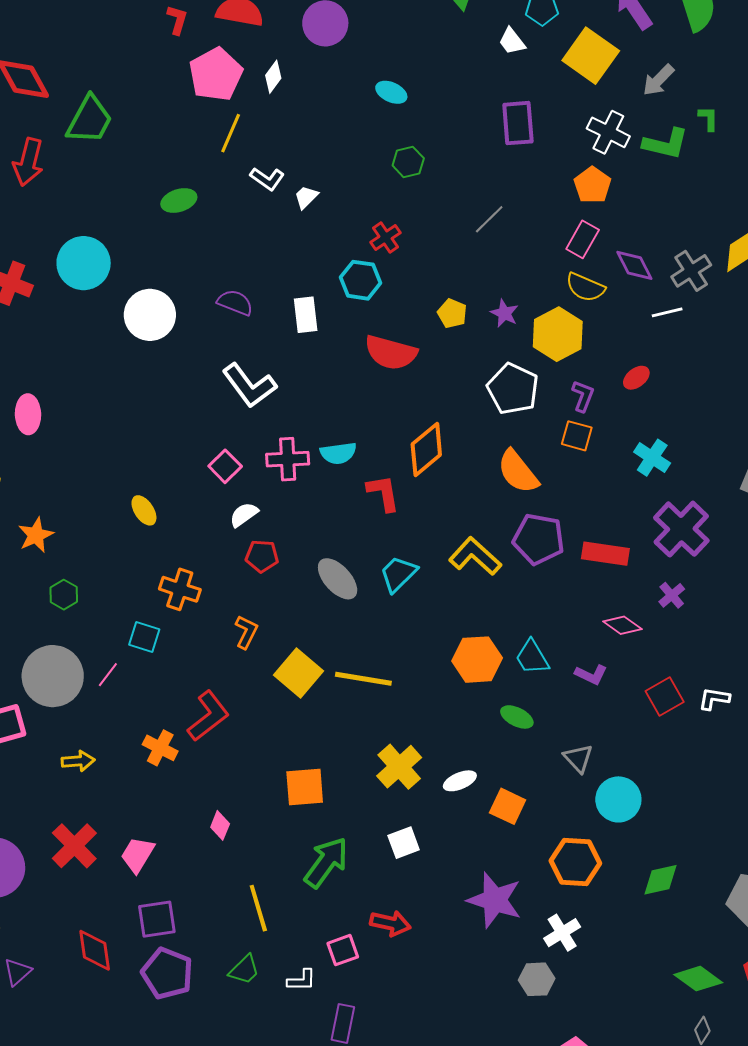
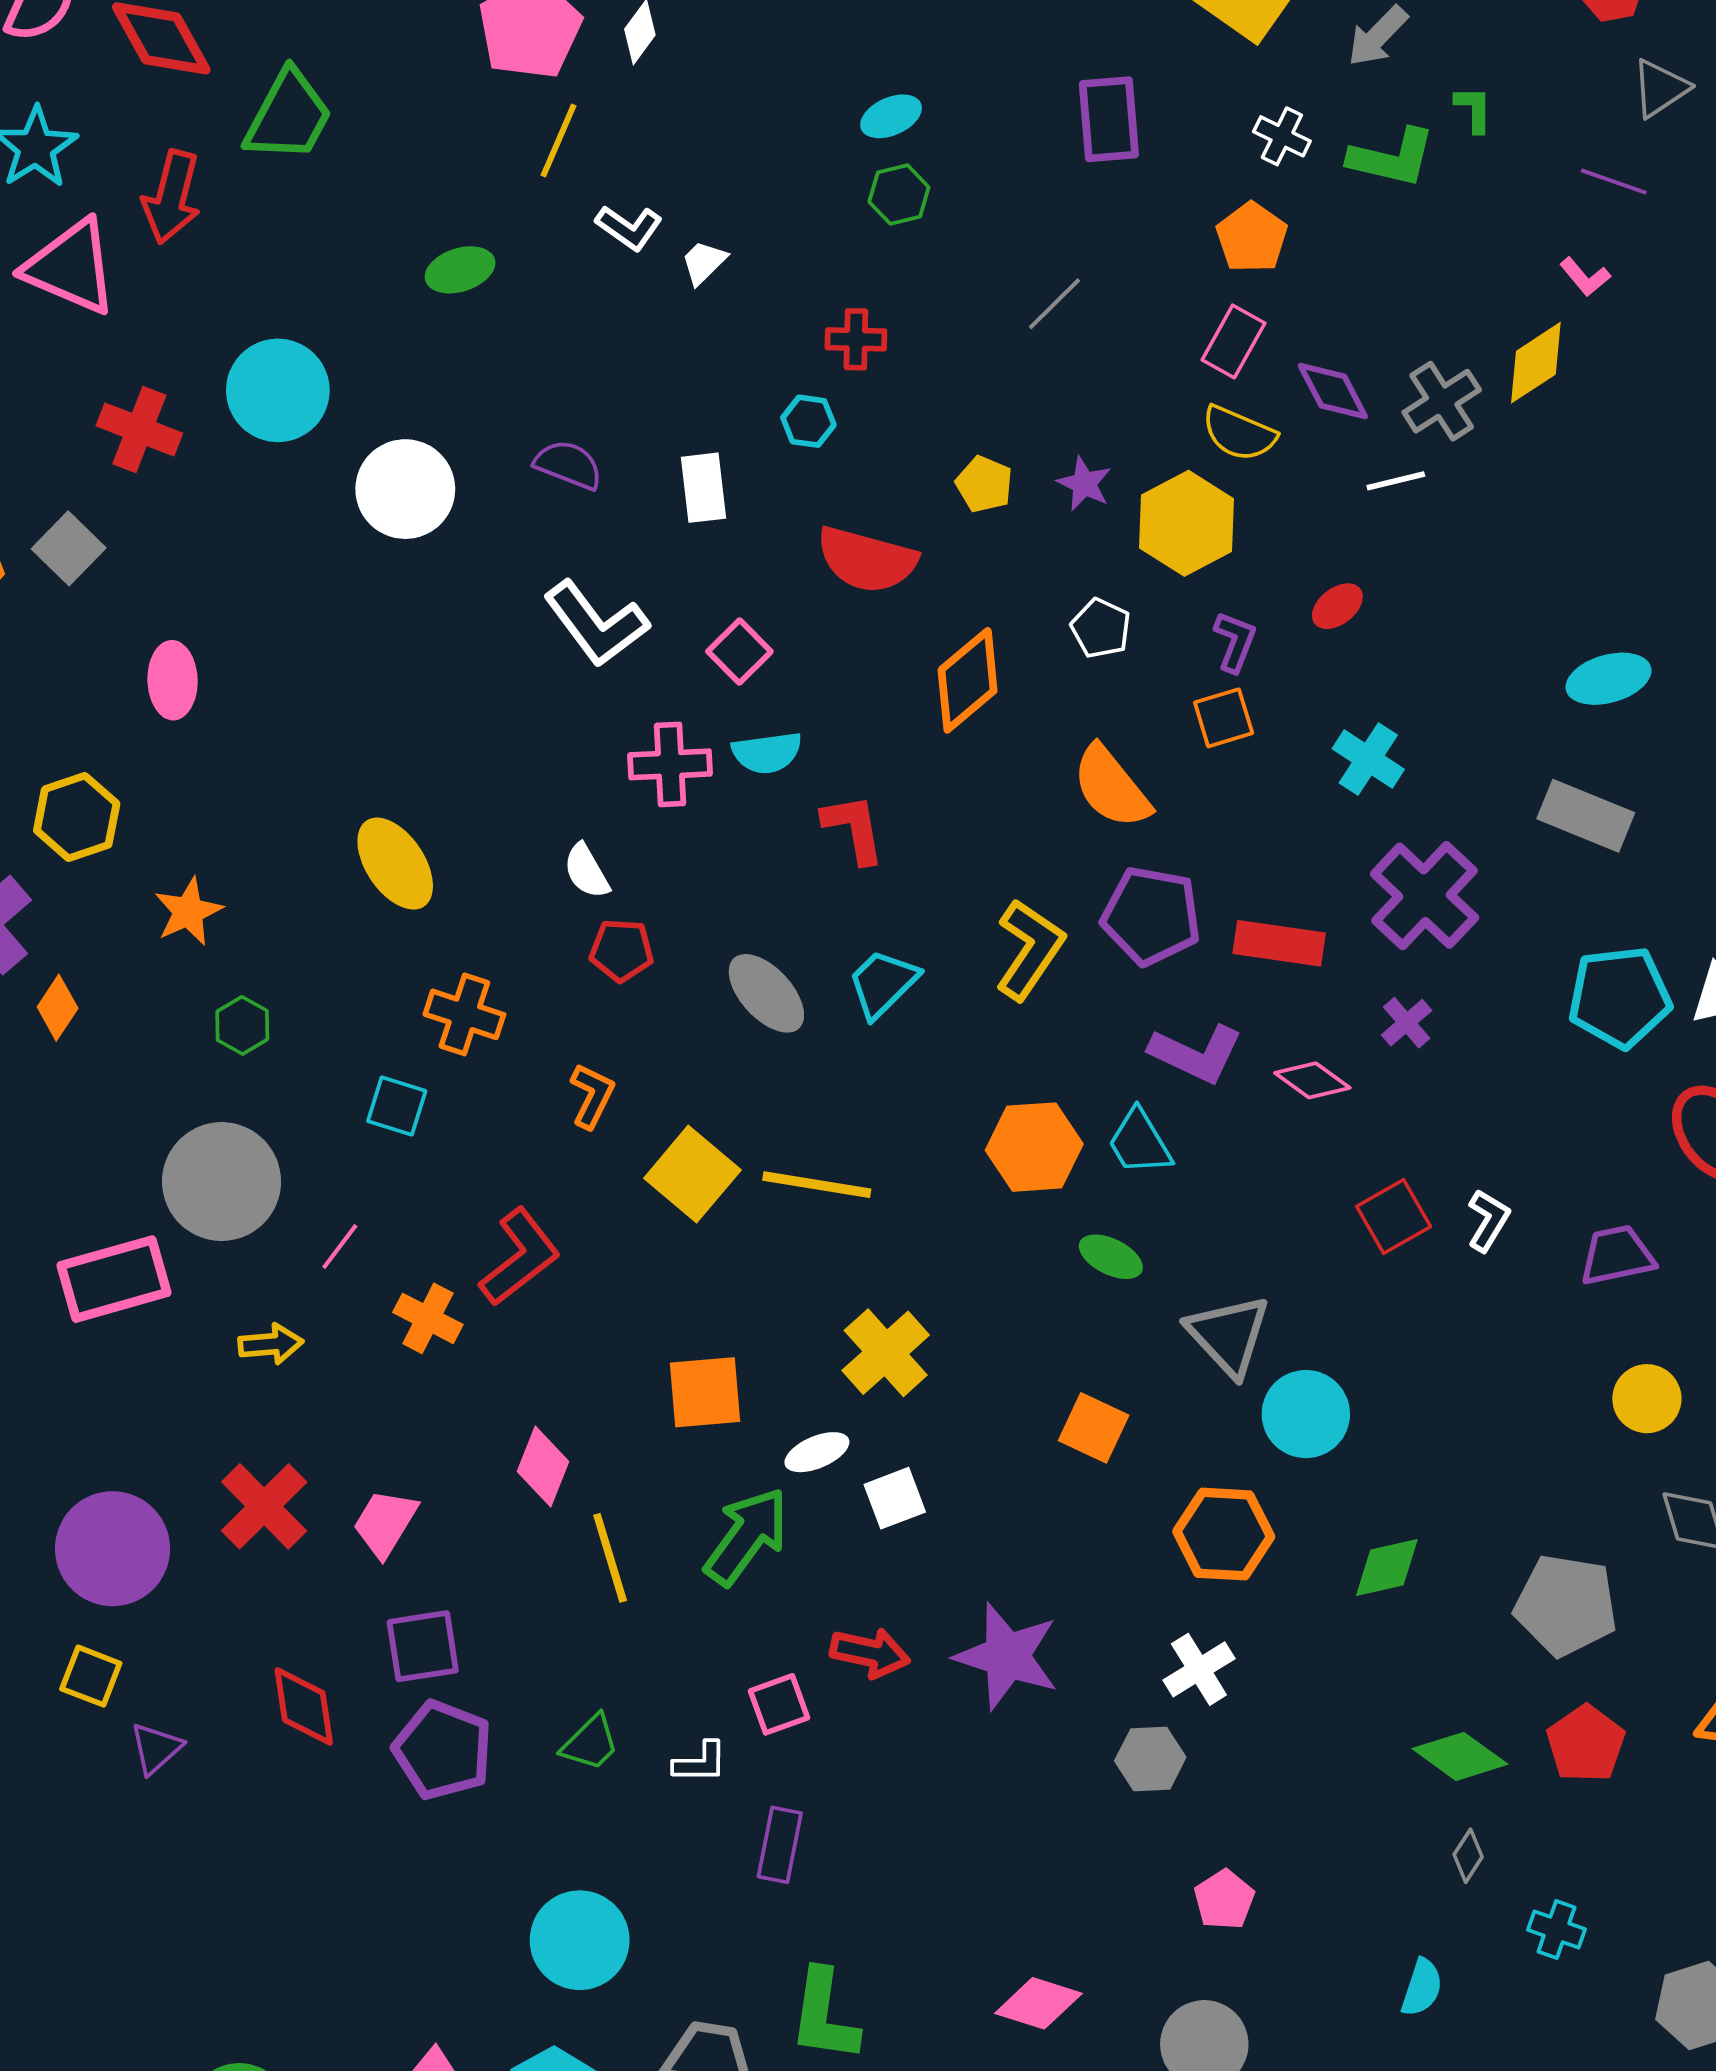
cyan ellipse: (391, 92) -> (891, 116), moved, turned -48
white cross: (608, 132) -> (1282, 136), size x0.7
red cross: (385, 238) -> (856, 339), turned 36
cyan hexagon: (361, 280) -> (808, 421), size x0.7
white pentagon: (513, 389) -> (1101, 628), size x0.6
orange square: (577, 436) -> (1224, 718), turned -32
orange diamond: (426, 450) -> (968, 680), moved
pink square: (225, 466) -> (739, 652), moved
yellow ellipse: (144, 510) -> (395, 864), size x1.6
white semicircle: (244, 515) -> (587, 871), turned -84
yellow L-shape: (475, 556) -> (1030, 949), turned 82
pink line: (108, 675) -> (340, 1247), moved
purple L-shape: (591, 675) -> (1196, 1054), moved, size x1.5
white L-shape: (714, 699) -> (1488, 1220), turned 112
gray triangle: (578, 758) -> (1229, 1335), size x1.5
white ellipse: (460, 781) -> (817, 1452), moved
pink diamond: (220, 825) -> (543, 1466), size x1.4
purple star: (495, 900) -> (1007, 1656), moved
yellow line: (258, 908) -> (610, 1558), moved

